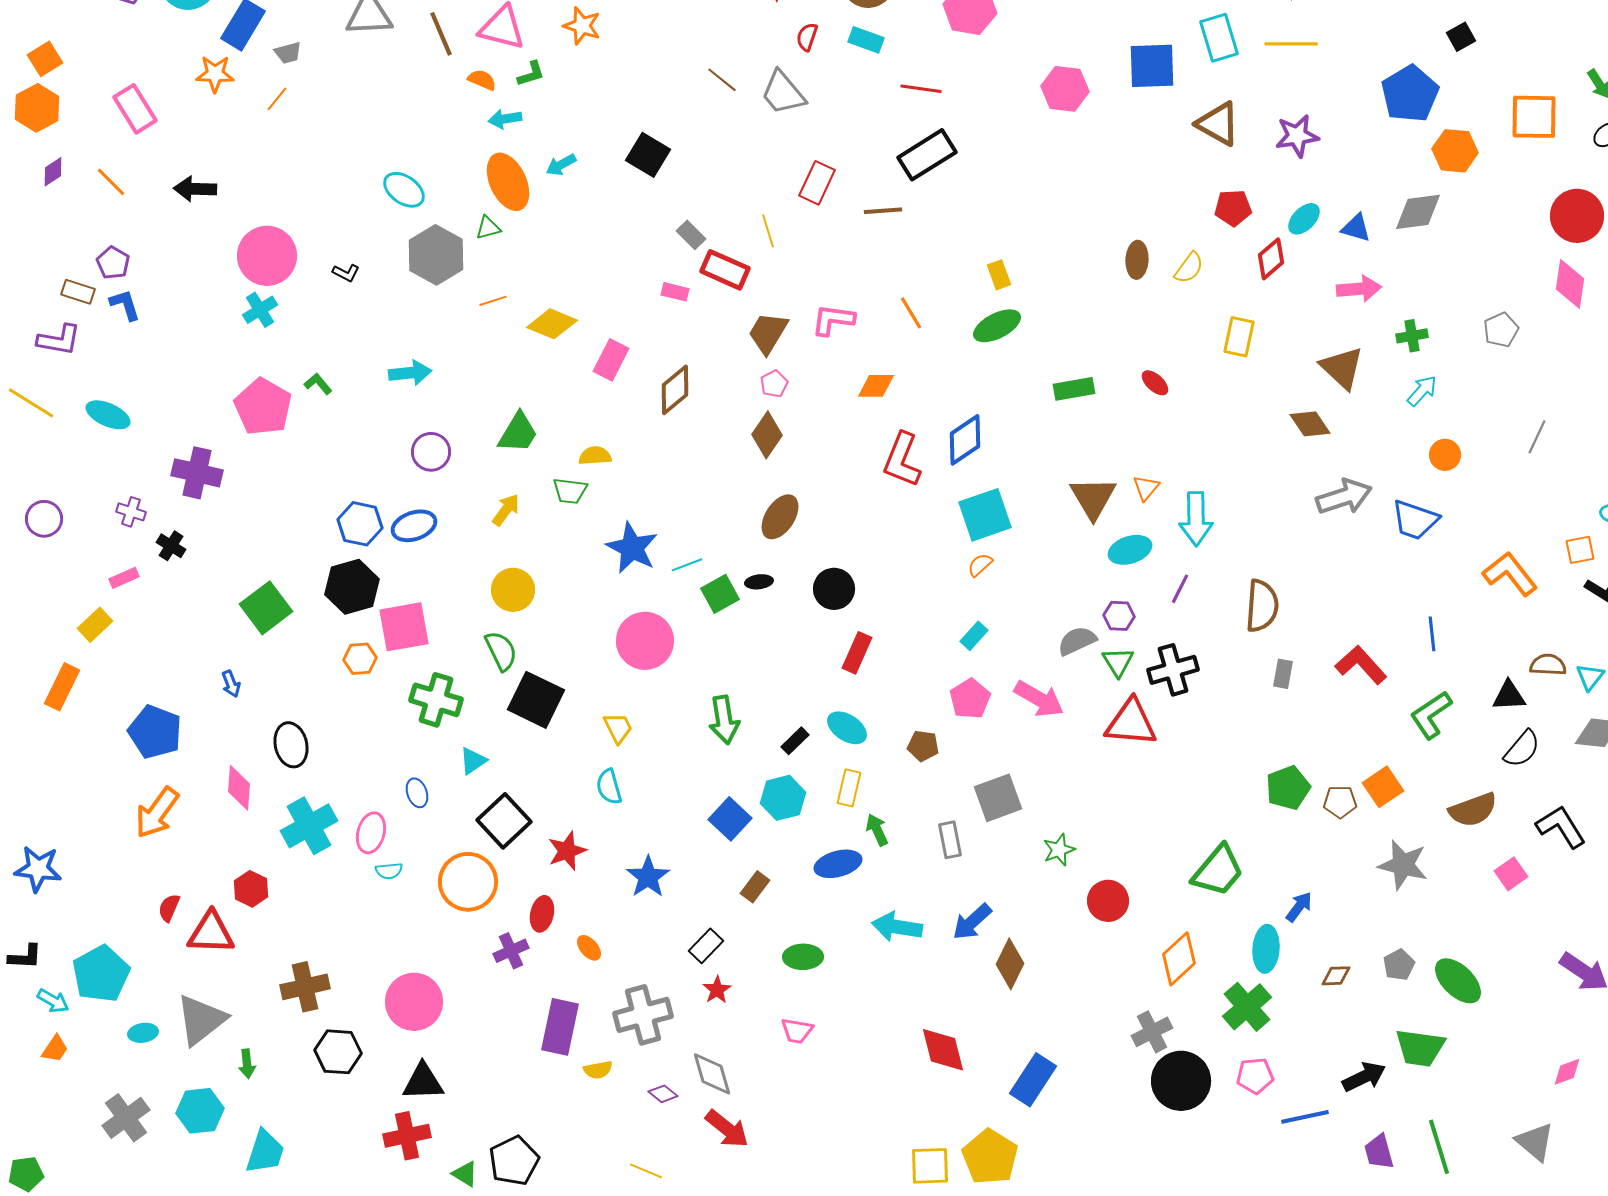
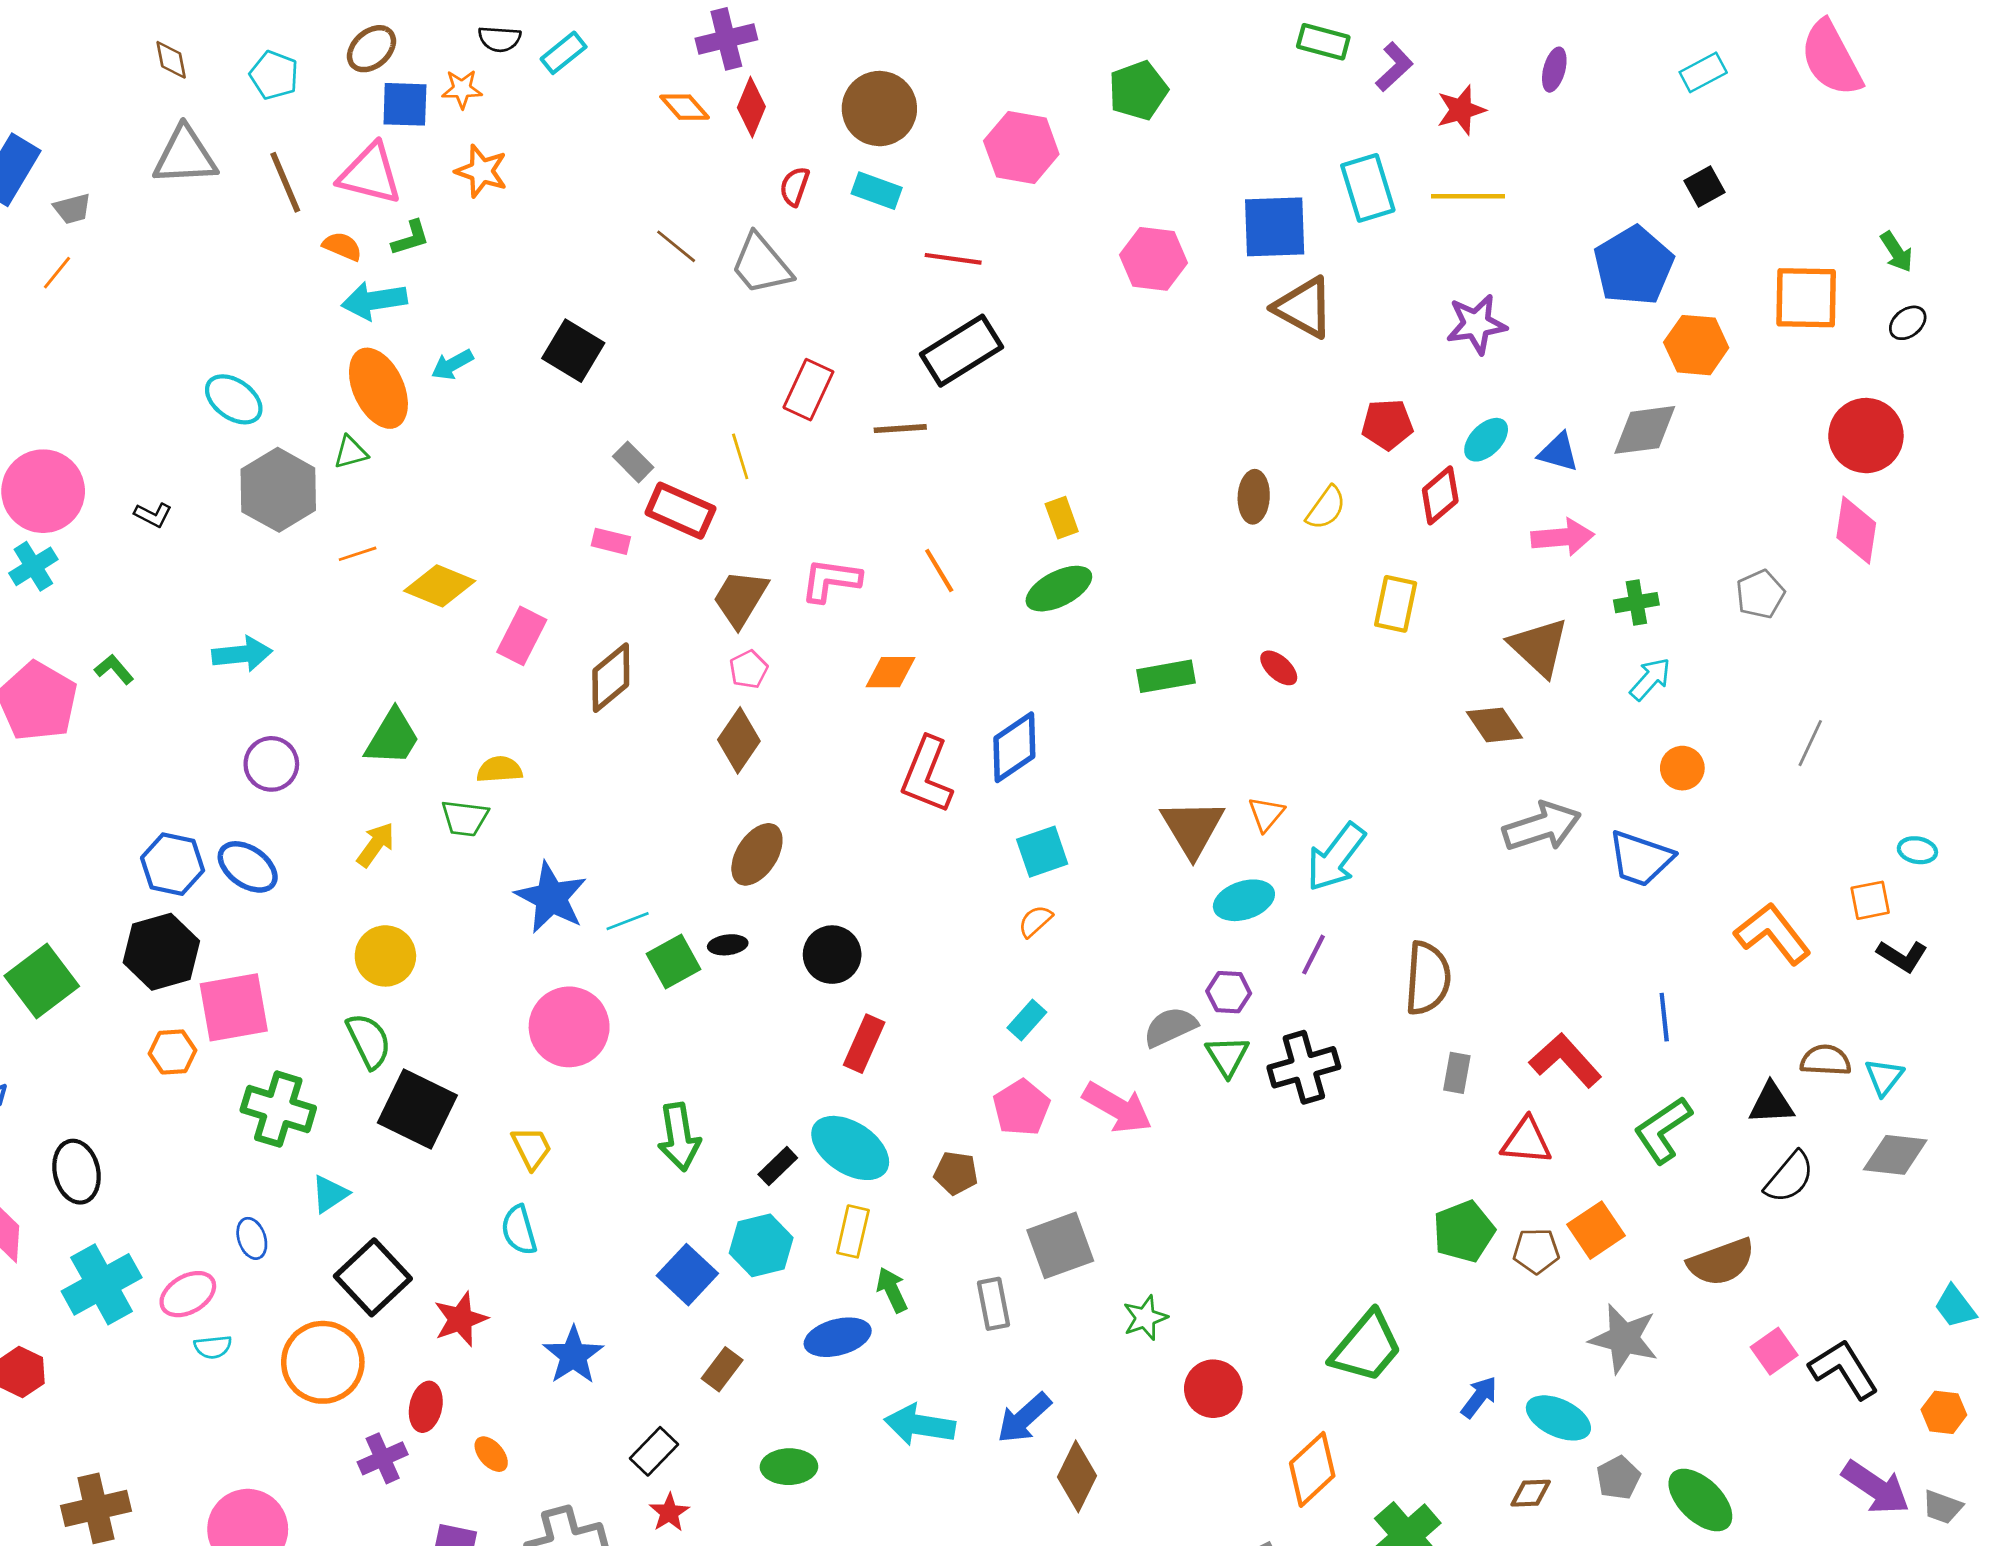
cyan arrow: (505, 119) -> (374, 301), size x1.4
brown triangle: (1218, 124) -> (1304, 308), moved
cyan square: (985, 515) -> (1042, 852), size x0.7
cyan arrow: (1196, 519) -> (1336, 857), turned 38
blue ellipse: (414, 526) -> (248, 867), turned 54
red triangle: (1131, 723) -> (1526, 1141), moved, size x0.7
cyan ellipse: (847, 728) -> (850, 1148), size x1.4
black L-shape: (1561, 827) -> (1844, 1369), moved
pink ellipse: (371, 833) -> (188, 1294), turned 45
cyan ellipse: (1266, 949) -> (1558, 1418), moved, turned -69

